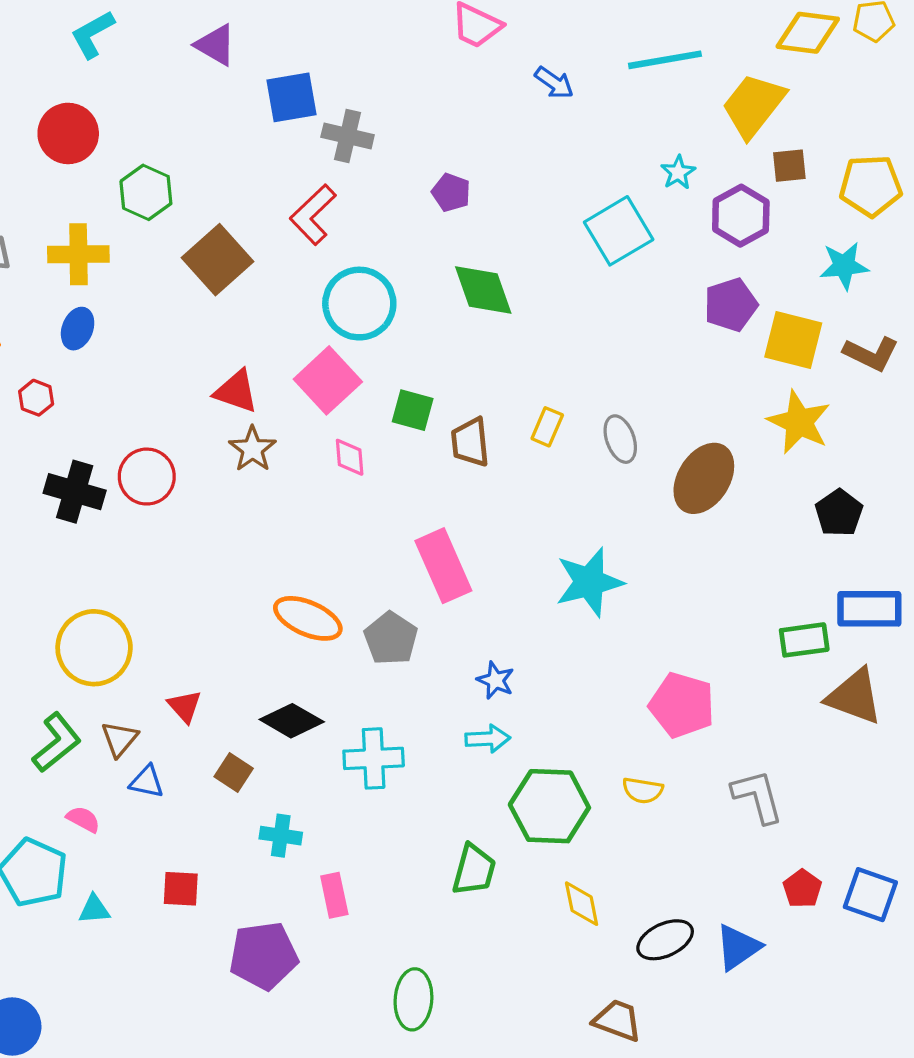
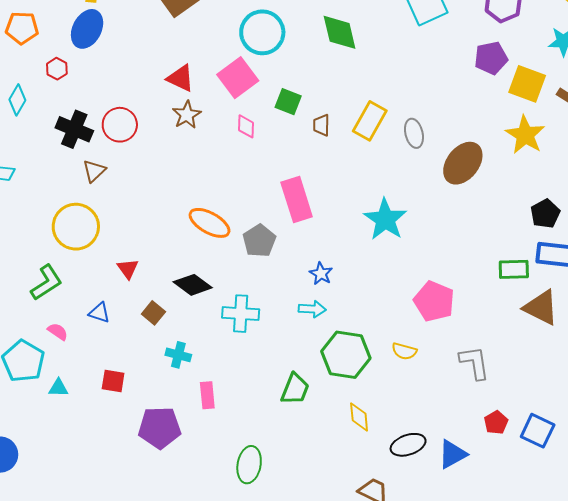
blue ellipse: (78, 329) -> (87, 29), size x1.5
yellow rectangle: (547, 427) -> (370, 121), size x1.6
brown trapezoid: (470, 442) -> (321, 125), size x0.7
black pentagon: (839, 513) -> (545, 214), moved
cyan star: (589, 582) -> (385, 219), turned -30
brown triangle: (119, 739) -> (94, 171), moved

